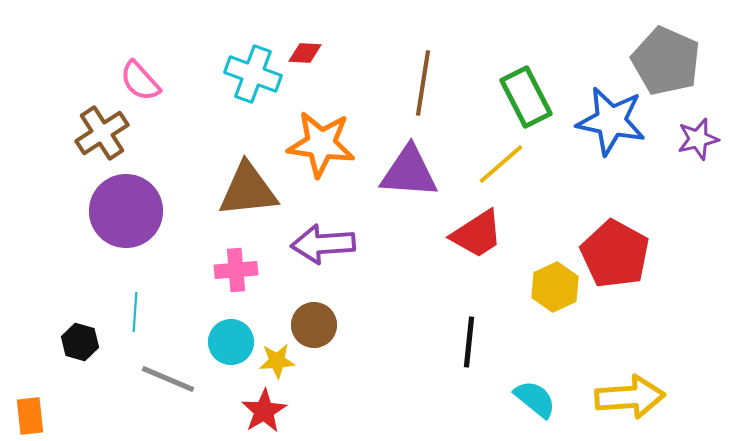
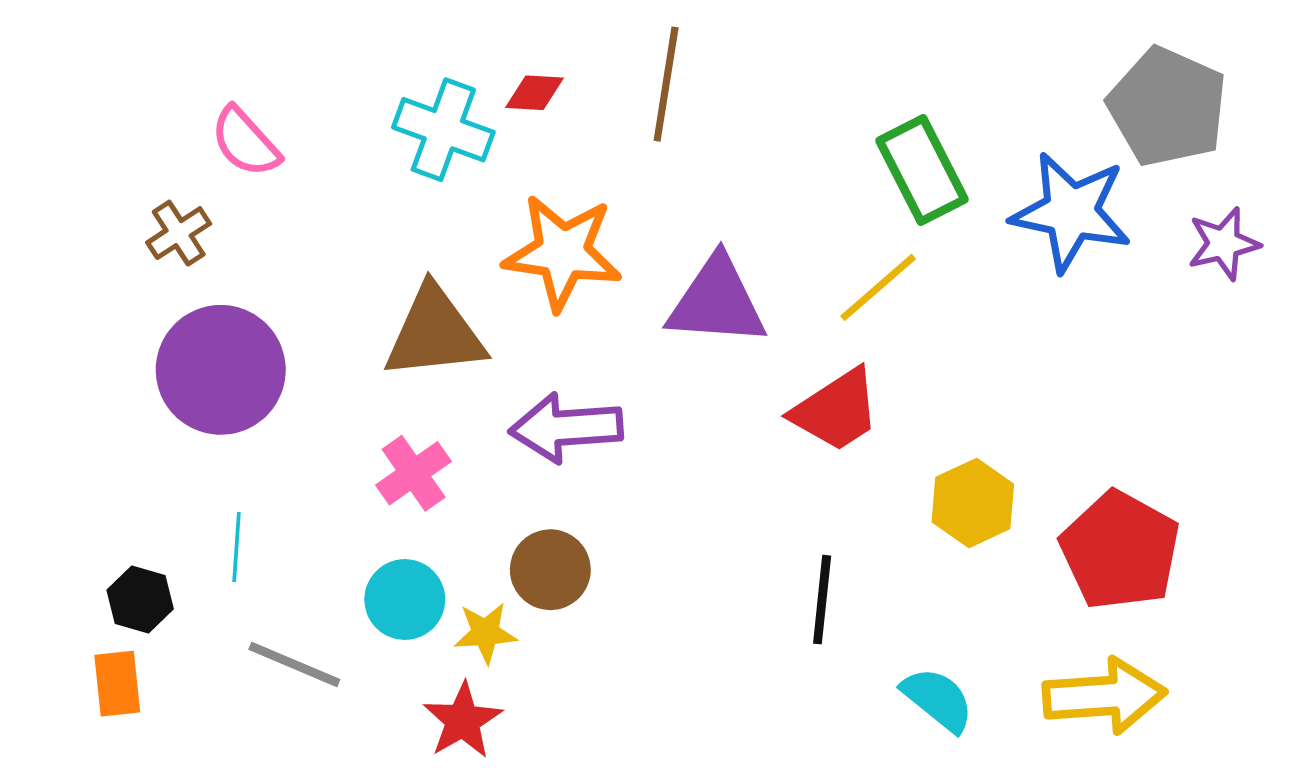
brown line: (423, 83) -> (666, 84), moved
brown cross: (102, 133) -> (179, 233), size x0.7
red pentagon: (615, 254) -> (1120, 550), moved
pink cross: (236, 270) -> (414, 473), turned -30
orange rectangle: (30, 416) -> (117, 684), moved

